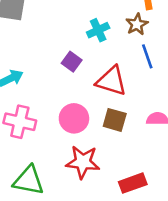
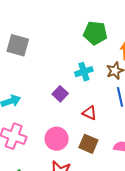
red triangle: (111, 81) -> (89, 113), size x0.6

